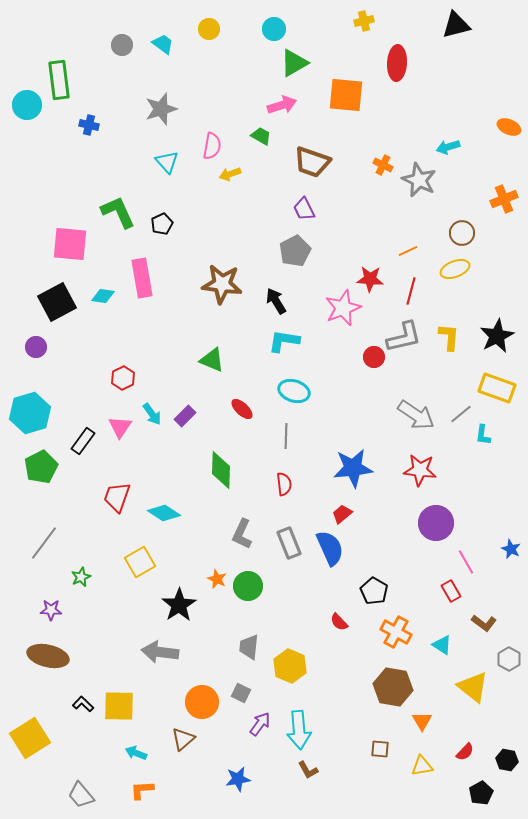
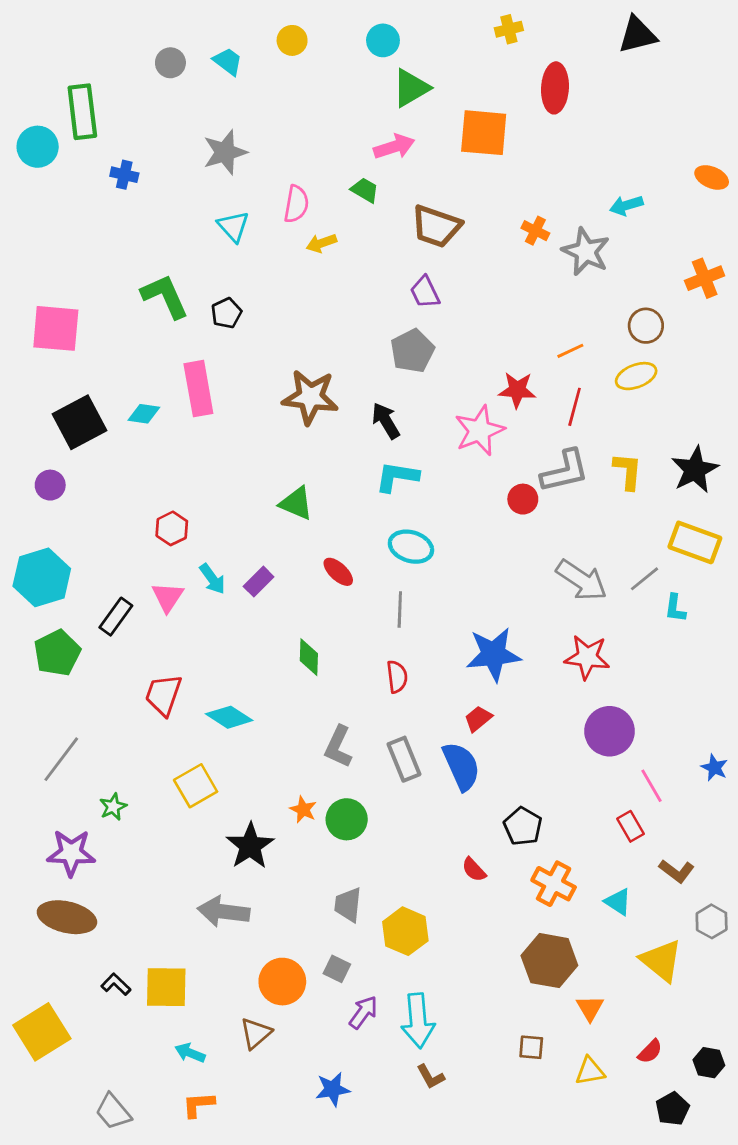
pink square: (70, 244) -> (56, 328), moved
green diamond: (221, 470) -> (309, 657), size x0.7
purple star: (51, 610) -> (71, 853), size x1.6

